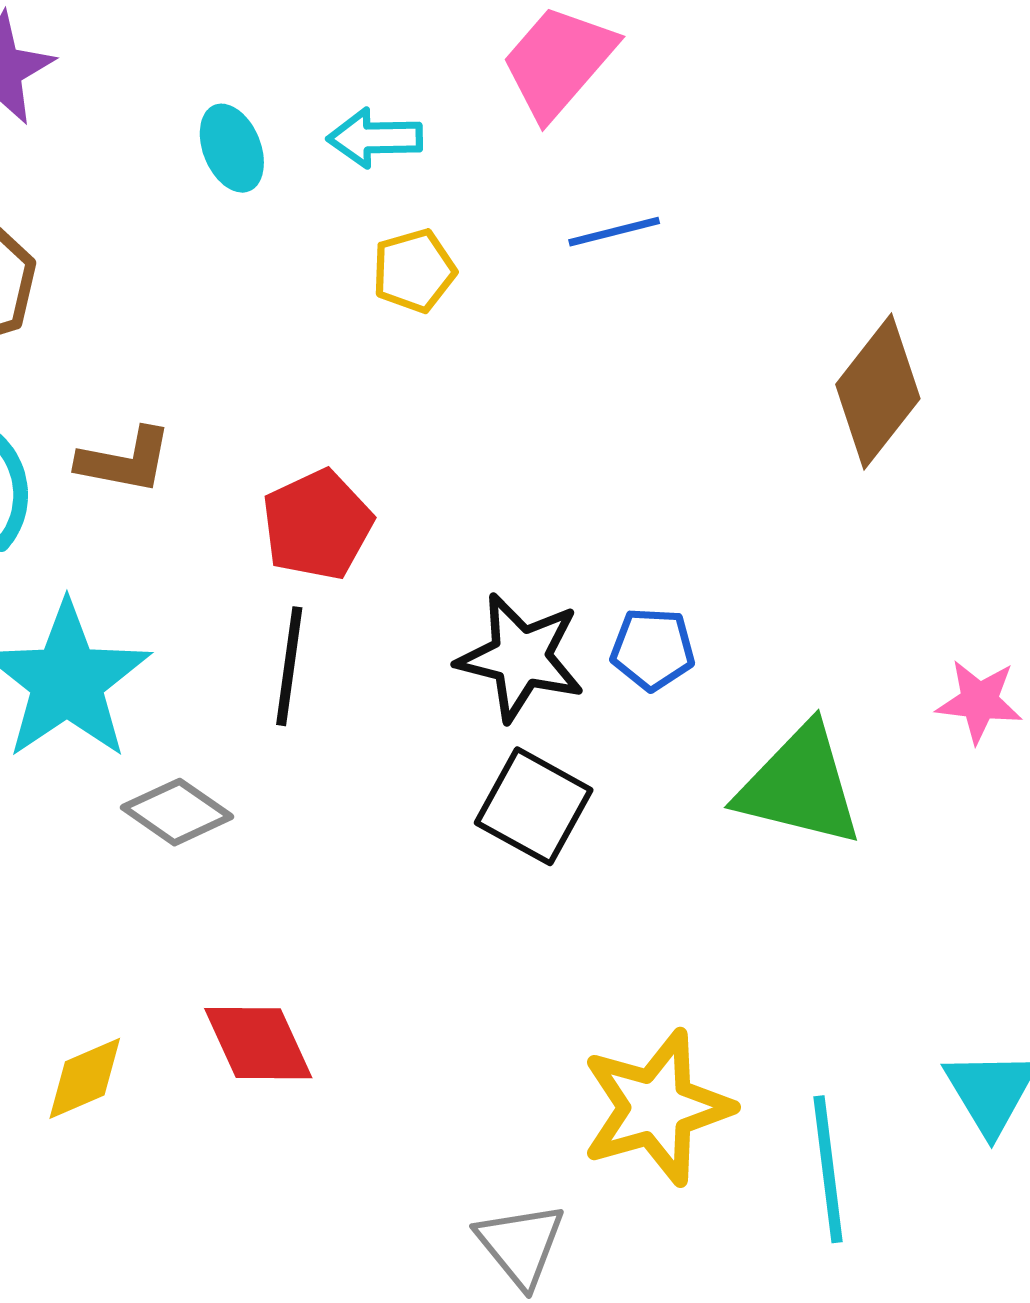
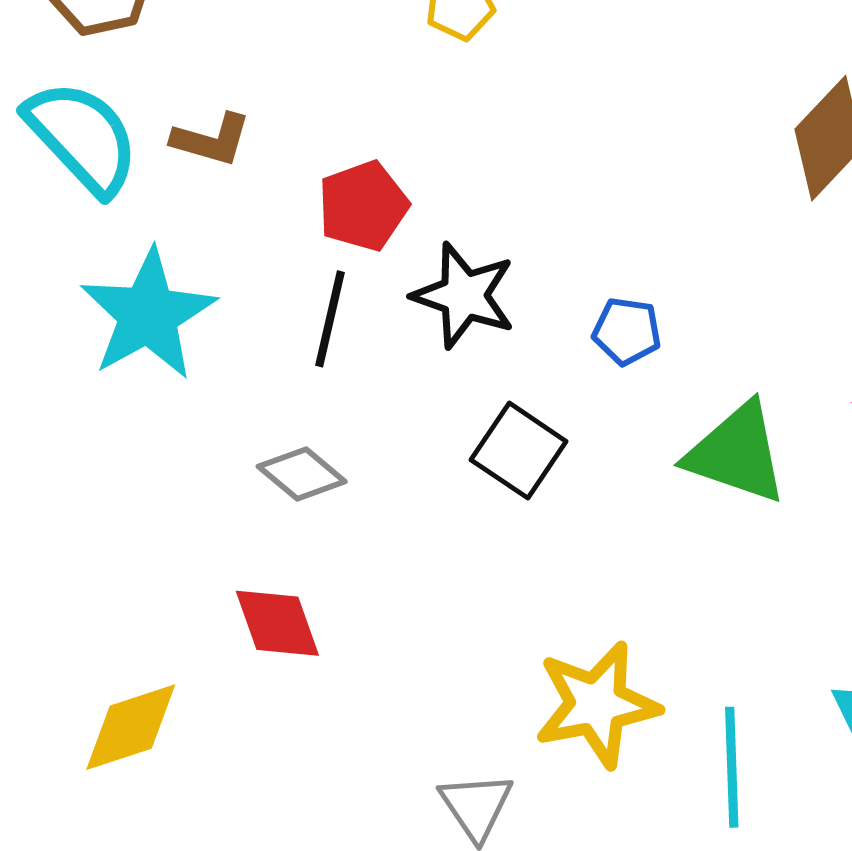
black star: (521, 657) -> (464, 296), moved
gray diamond: (177, 812) -> (302, 474), moved
yellow diamond: (85, 1078) -> (131, 727), moved, size x1.4

